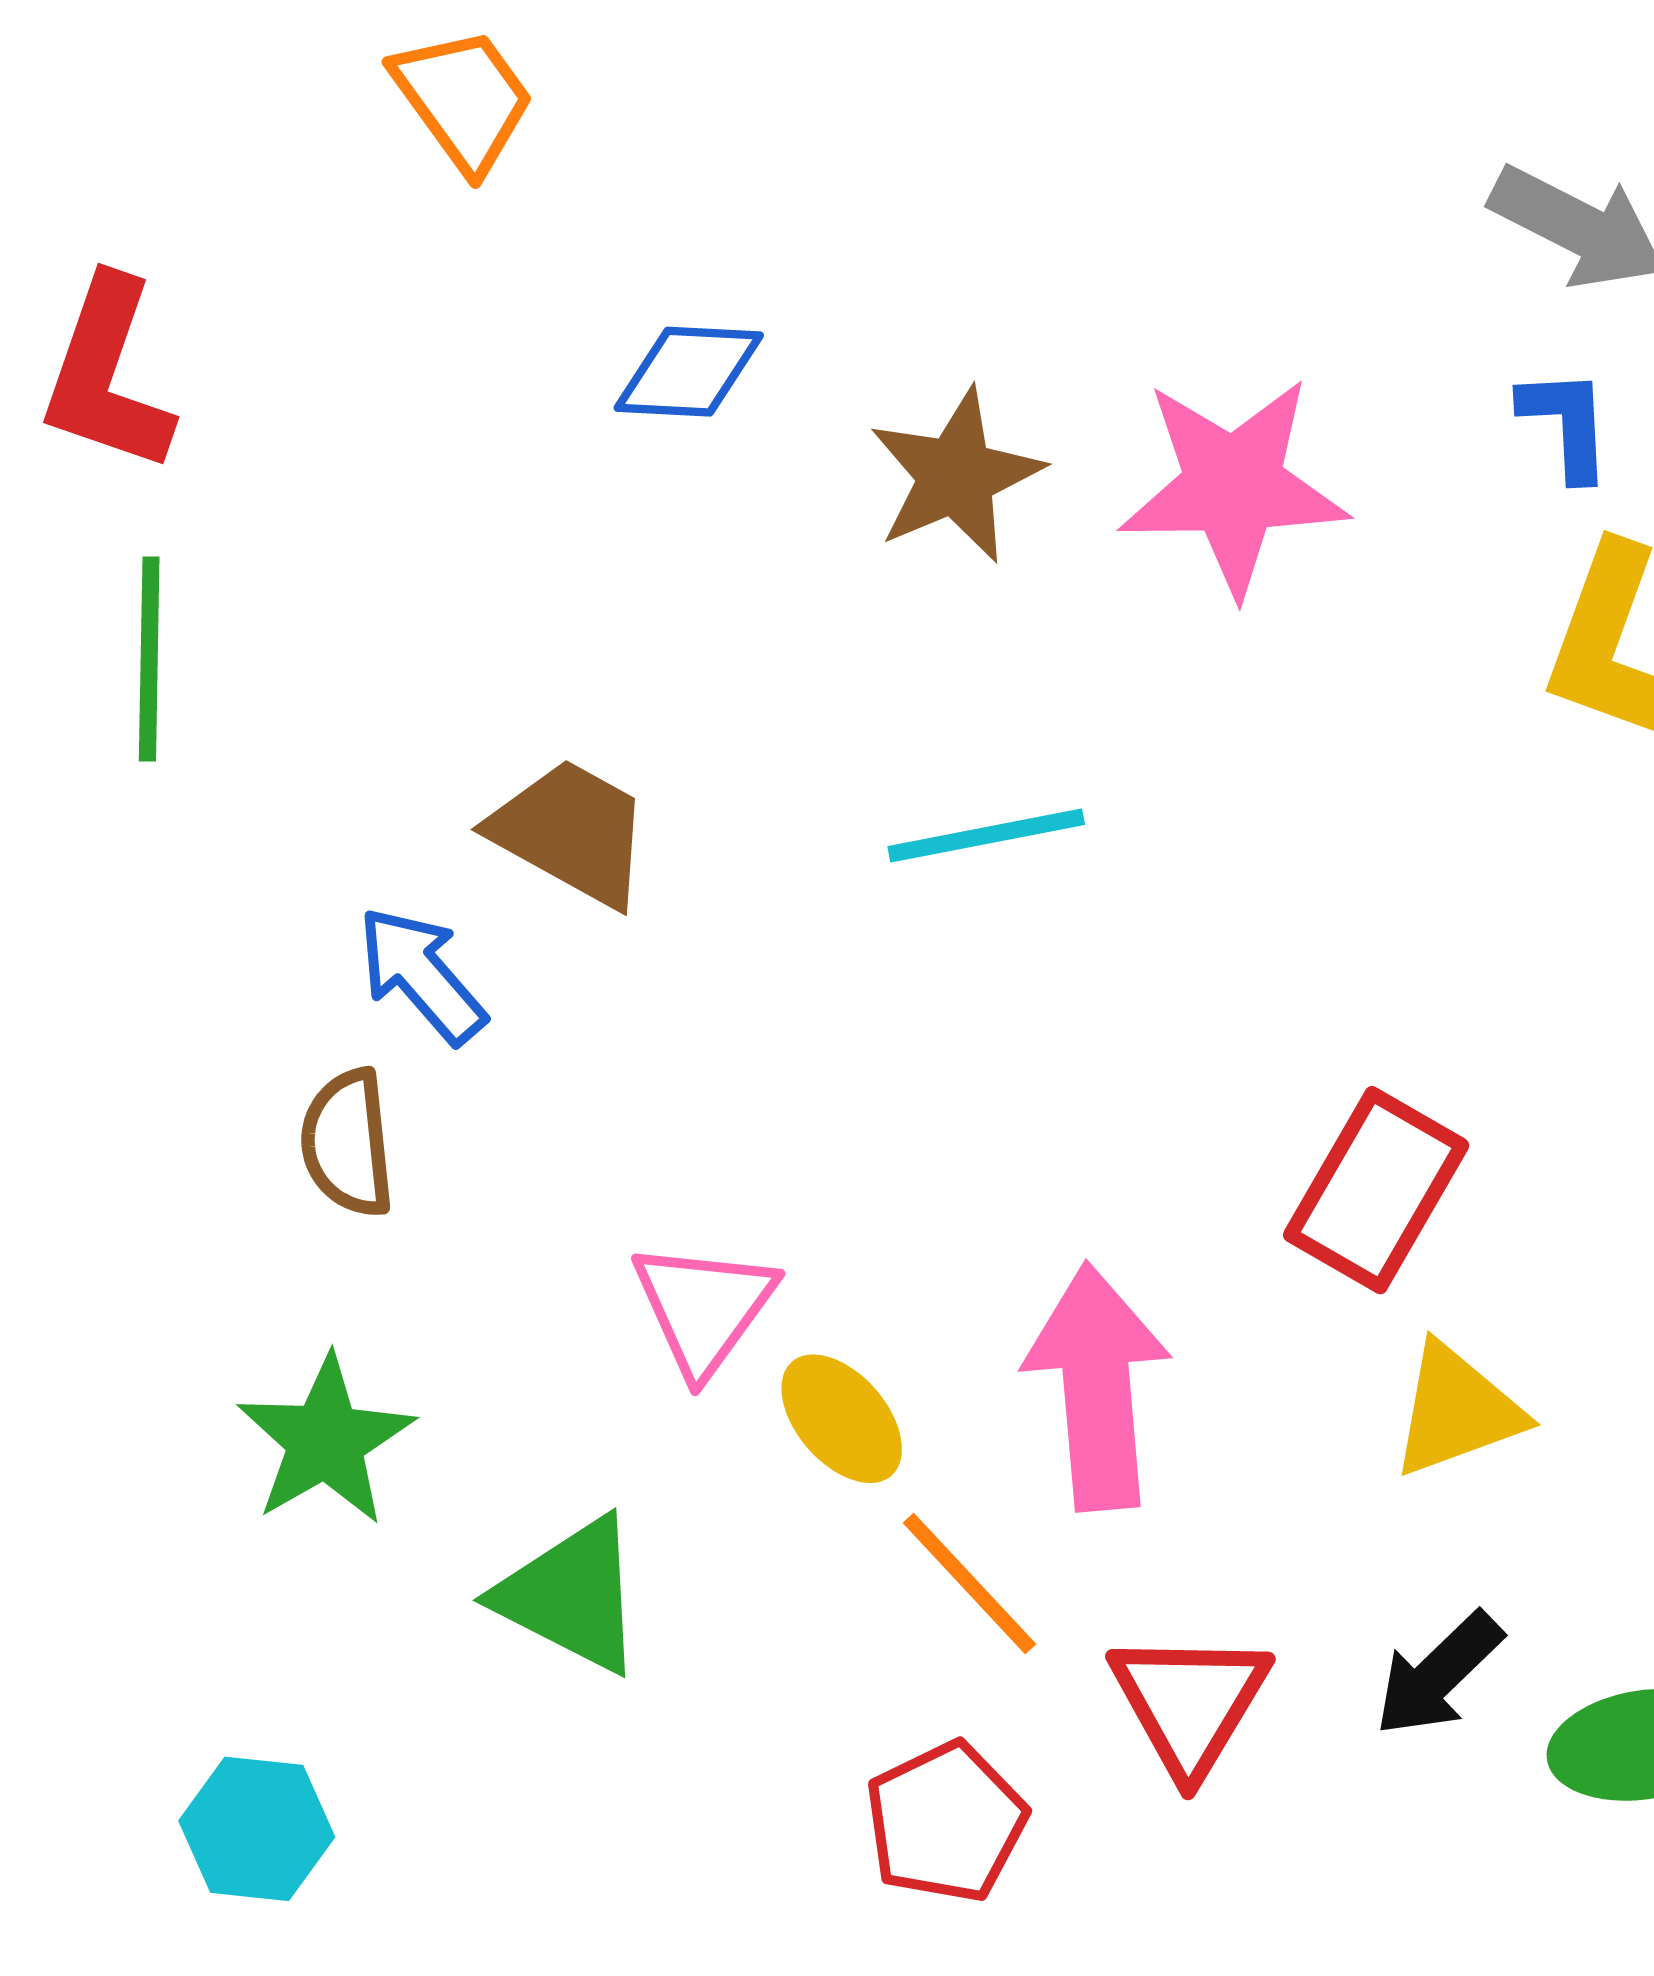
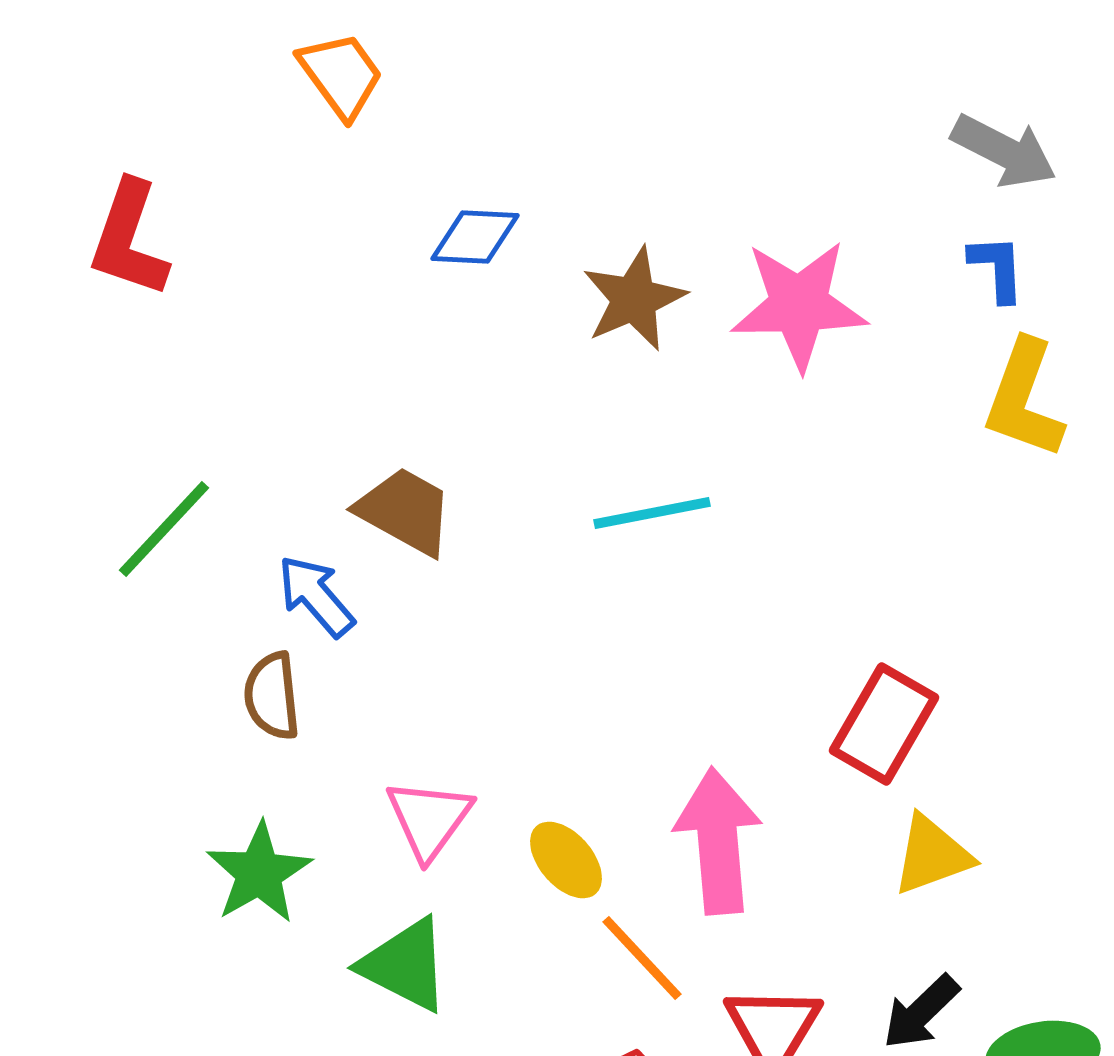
green line: (149, 659) -> (164, 529), moved, turned 42
pink triangle: (704, 1308) -> (429, 819), moved

